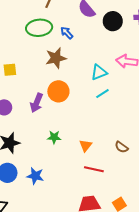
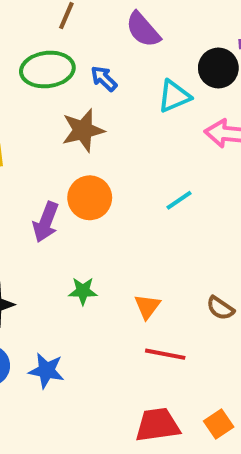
black circle: (113, 21) -> (218, 68), moved
cyan triangle: (99, 72) -> (174, 96), moved

